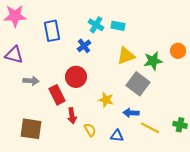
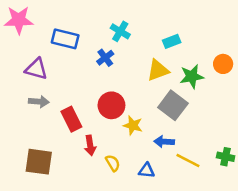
cyan rectangle: (118, 26) -> (172, 41), moved, turned -32
blue rectangle: (52, 31) -> (65, 39), turned -65
purple triangle: (14, 55) -> (36, 69), moved
red circle: (76, 77) -> (111, 105), moved

